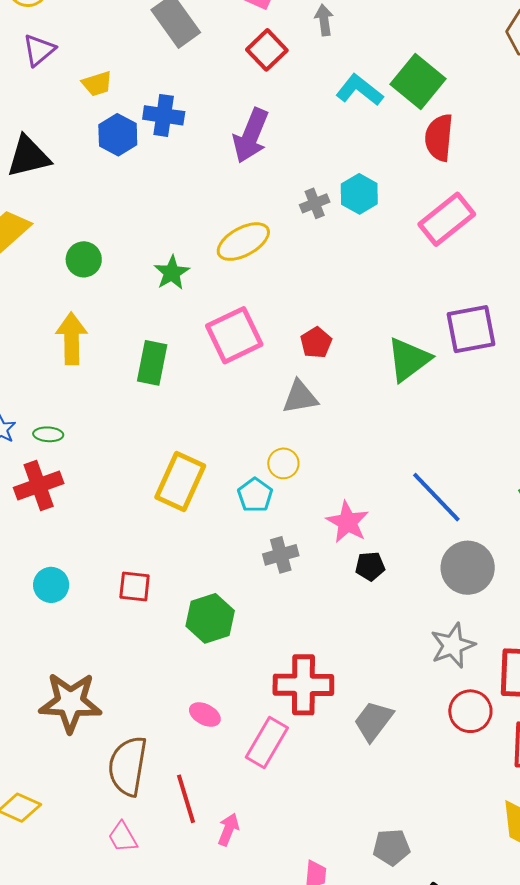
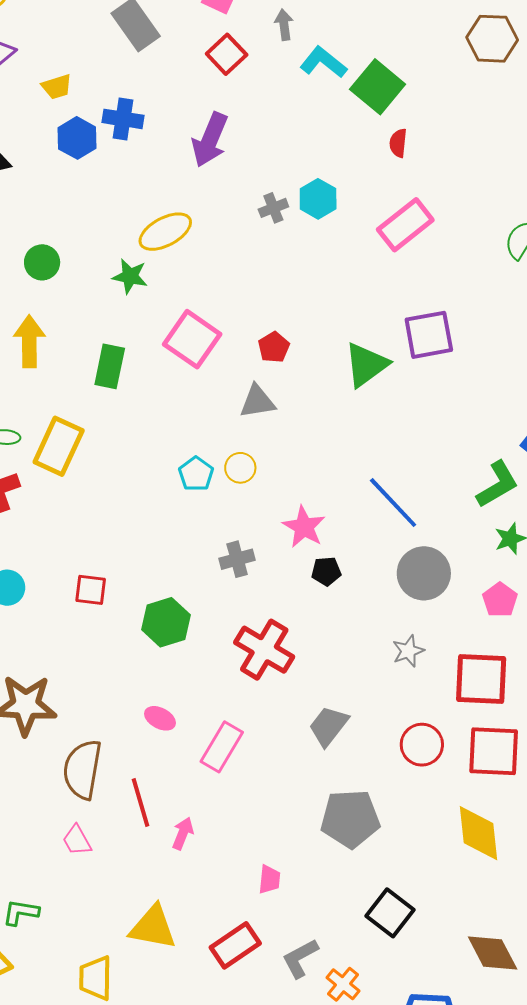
cyan L-shape: (359, 90) -> (323, 62), moved
red semicircle: (439, 138) -> (398, 143), size x0.6
yellow ellipse: (243, 242) -> (165, 232), moved
green star: (172, 273) -> (130, 276), turned -30
pink square: (234, 335) -> (192, 339), turned -30
yellow rectangle: (180, 481) -> (59, 446), moved
cyan pentagon: (255, 495) -> (196, 474), moved
gray star: (453, 645) -> (408, 651), size x0.7
red cross: (303, 685) -> (264, 650), moved, turned 30
red circle: (470, 711) -> (422, 745), moved
gray pentagon: (392, 847) -> (350, 819), moved, size x1.6

